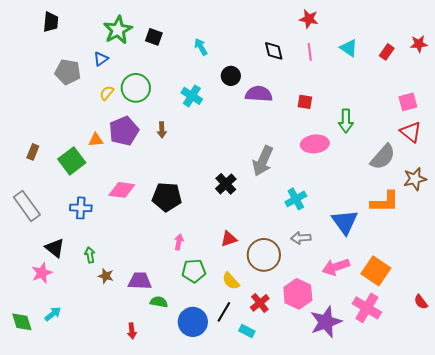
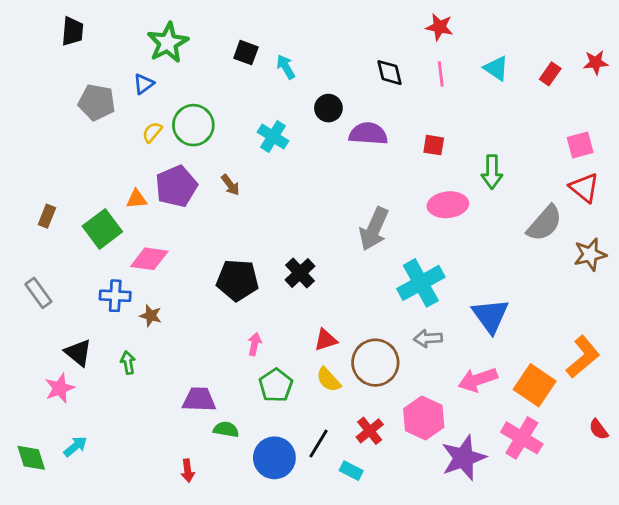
black square: (154, 37) -> (246, 53), moved
brown arrow: (162, 130) -> (230, 185), turned -35
black cross: (226, 184) -> (300, 273), moved
pink diamond: (122, 190) -> (149, 259), moved
cyan cross: (296, 199) -> (421, 283), size x1.5
orange L-shape: (385, 202) -> (583, 357), moved, turned -40
gray rectangle: (27, 206) -> (38, 293), size x0.7
green pentagon: (194, 271) -> (276, 385), turned -30
brown star: (106, 276) -> (151, 316), moved
yellow semicircle: (231, 281) -> (328, 380), moved

